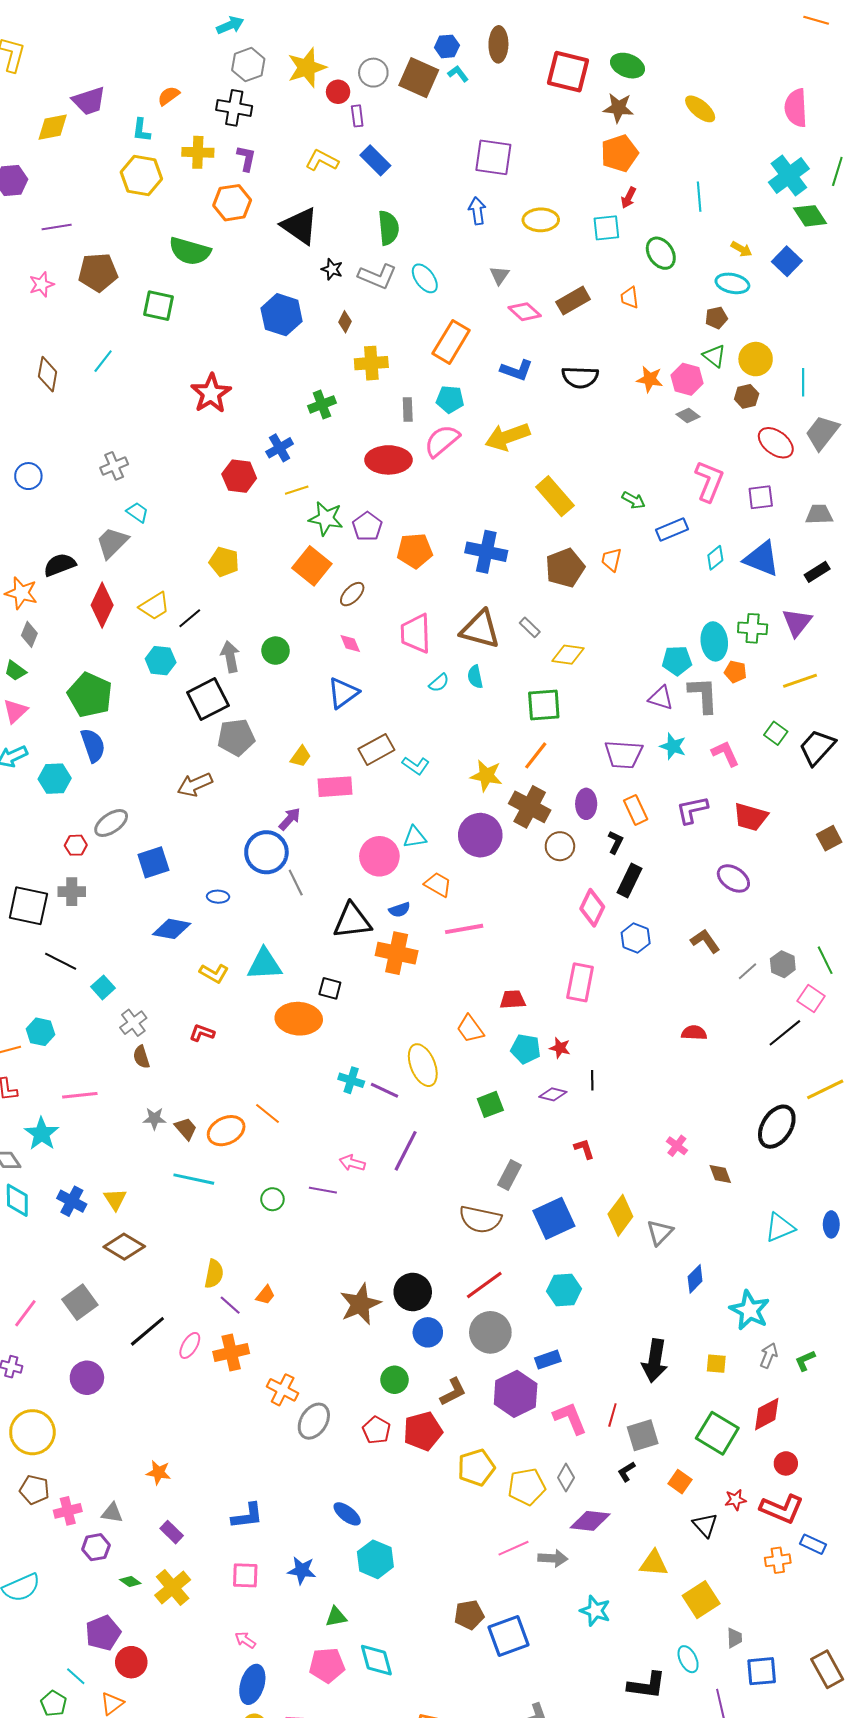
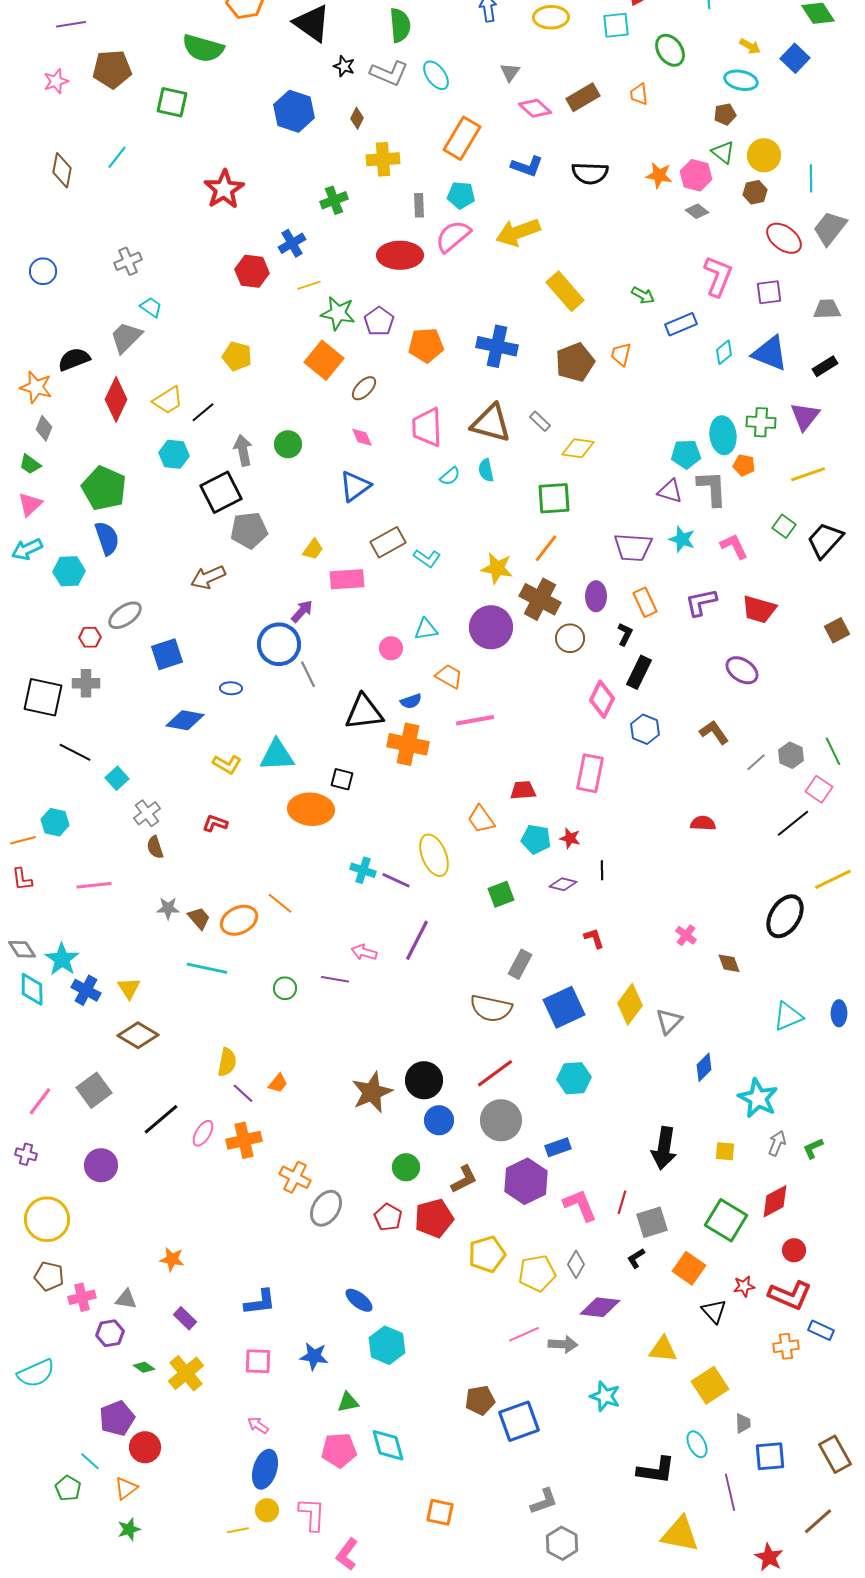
pink circle: (379, 856) -> (391, 648), size x0.6
cyan star: (42, 1134) -> (62, 959), moved
orange square: (680, 1482) -> (689, 1268), size x1.4

